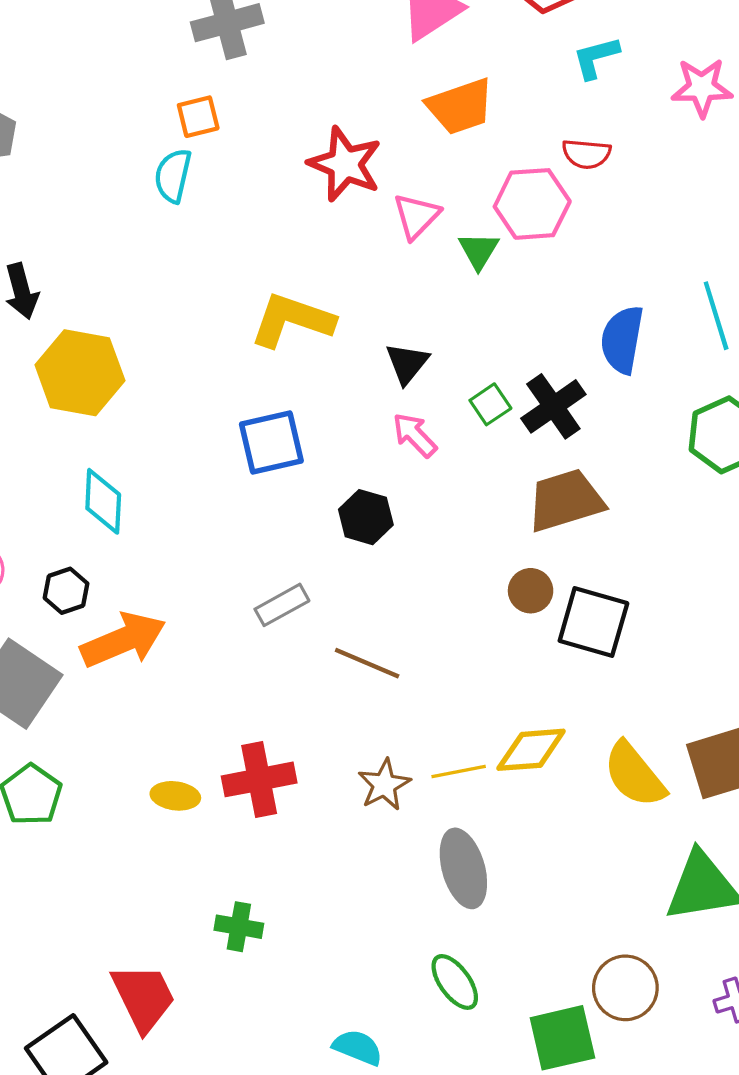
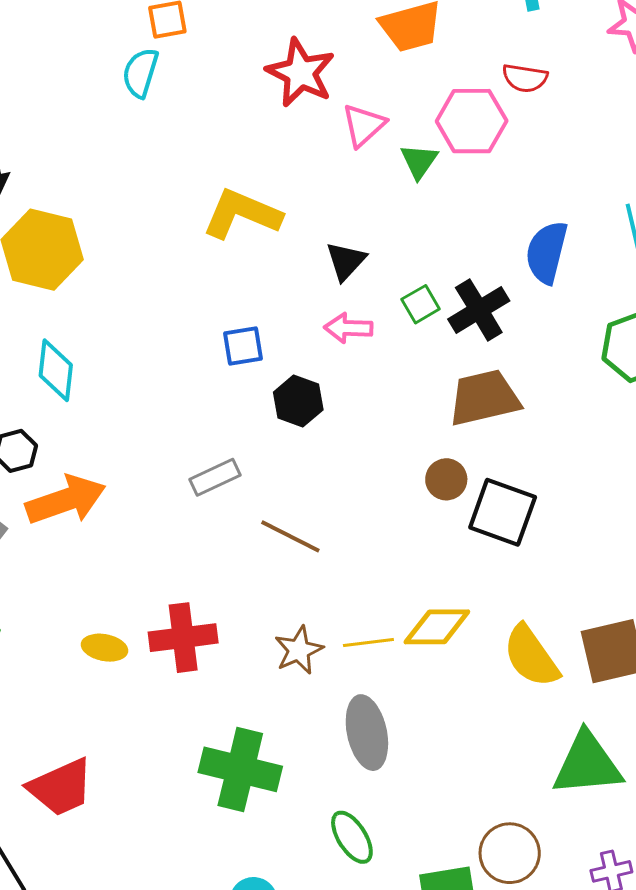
pink arrow: (415, 435) -> (348, 328), turned -48
blue square: (271, 443) -> (243, 346), moved, size x0.7
green cross: (239, 927) -> (240, 769), moved, size x1.8
red trapezoid: (143, 997) -> (61, 787), moved, turned 88

